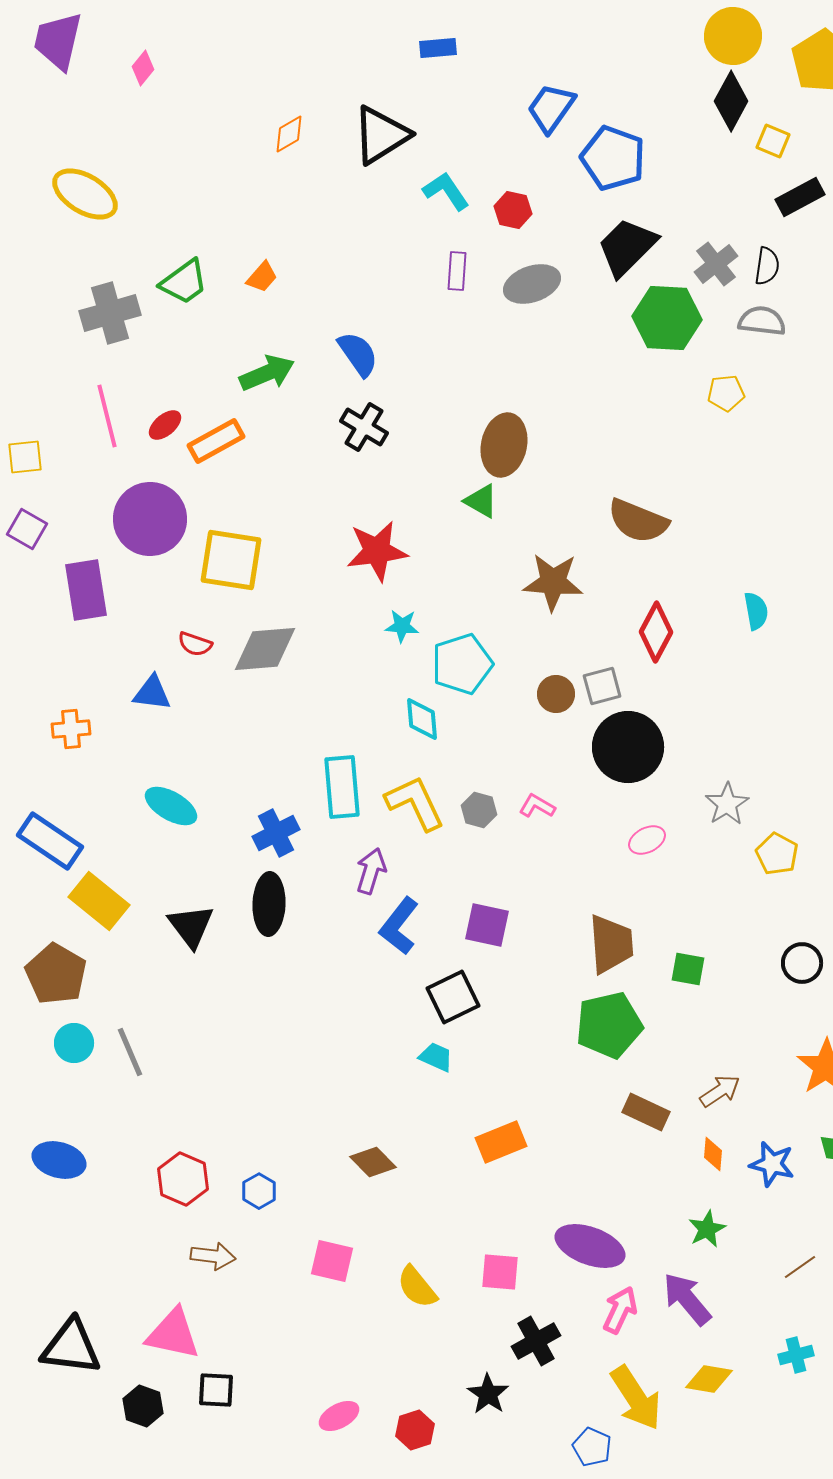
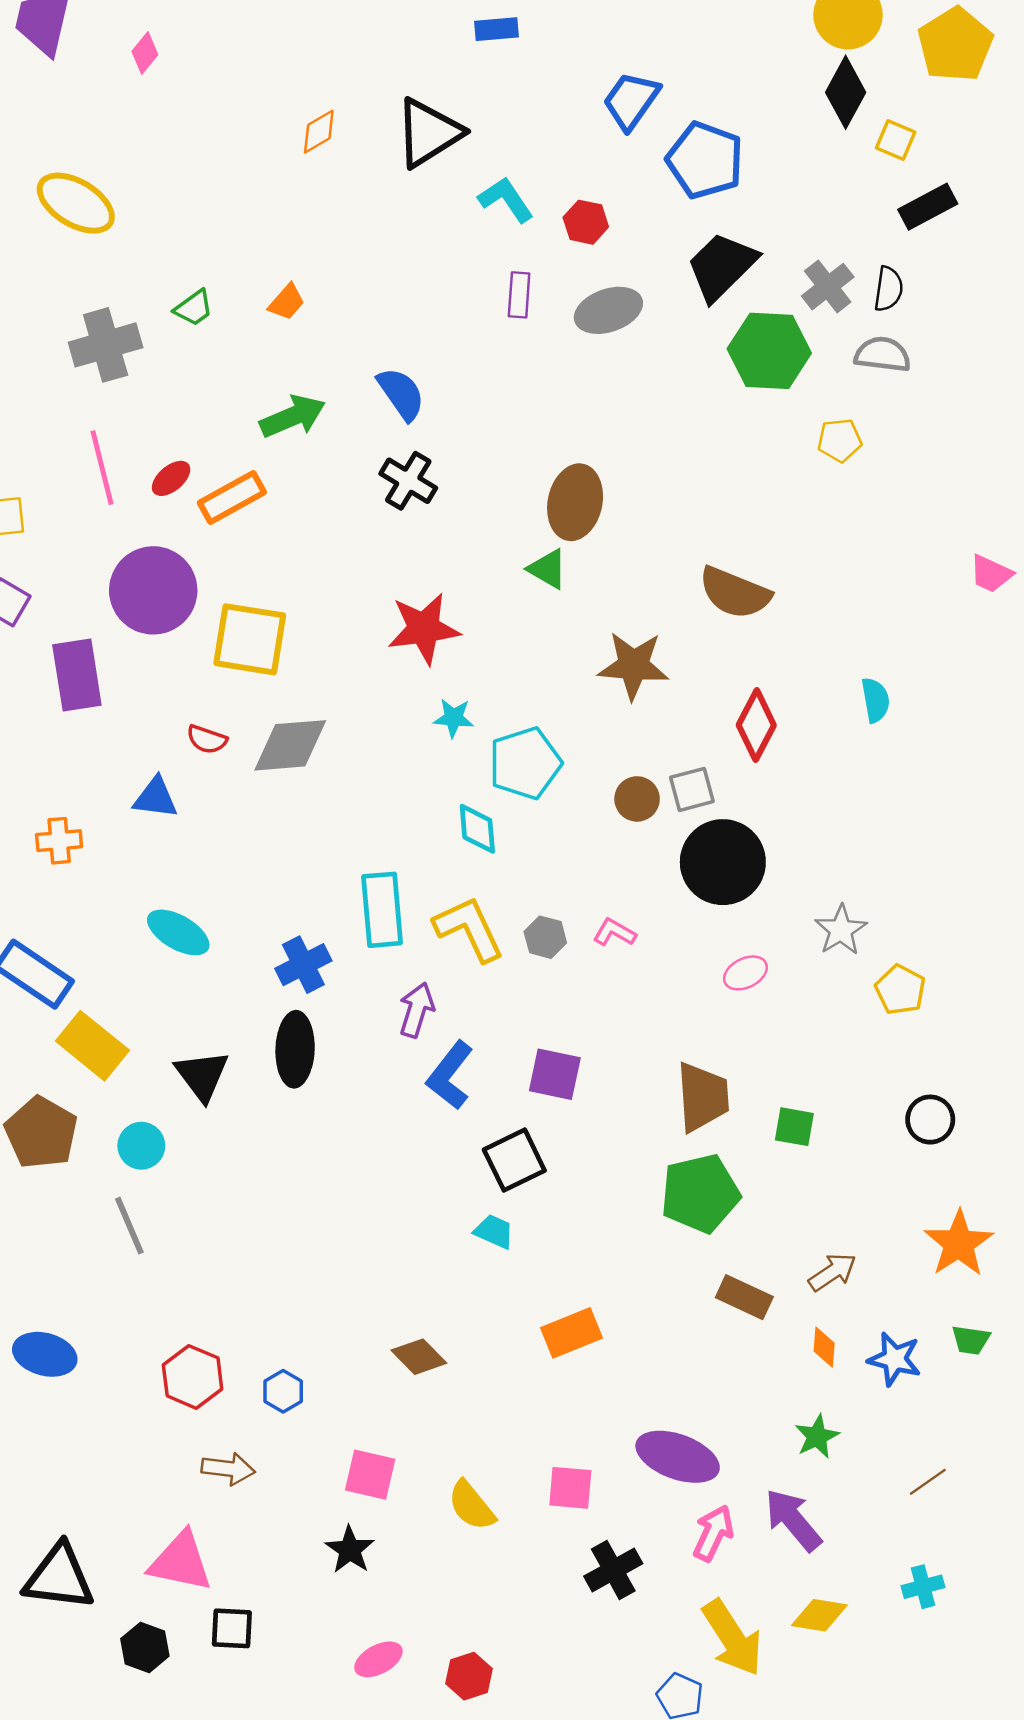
green trapezoid: (184, 282) -> (194, 308), size x0.7
cyan circle: (74, 1043) -> (141, 1146), moved
black star: (488, 1394) -> (350, 1550), moved

